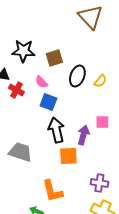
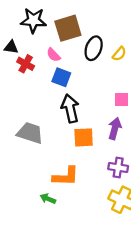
brown square: (54, 58) -> (68, 28), size x1.4
purple arrow: (83, 135) -> (115, 128), moved
orange L-shape: (52, 191) -> (66, 176), turned -75

